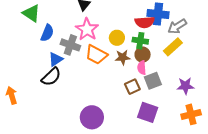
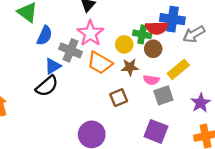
green cross: (140, 41) -> (142, 34), moved
yellow rectangle: (173, 47) -> (178, 69), moved
brown circle: (143, 55) -> (153, 49), moved
pink semicircle: (142, 68) -> (151, 80), turned -80
purple star: (185, 86) -> (201, 103), turned -30
brown square: (132, 87) -> (119, 98), moved

